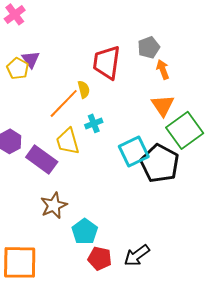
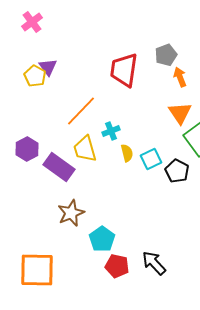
yellow semicircle: (84, 89) -> (127, 153), moved
cyan square: (134, 151) -> (151, 159), size x0.7
black pentagon: (160, 163) -> (177, 171), size x0.6
black arrow: (137, 255) -> (154, 263), turned 84

